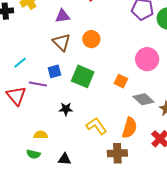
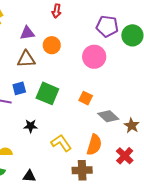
orange circle: (91, 39) -> (52, 45), moved
brown triangle: (61, 42) -> (26, 59), turned -48
pink circle: (147, 59) -> (94, 57), moved

